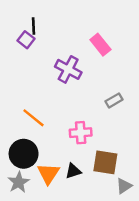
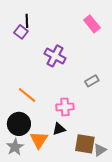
pink rectangle: (100, 45) -> (92, 24), moved
brown square: (105, 162) -> (85, 144), moved
black triangle: (73, 171) -> (59, 129), moved

